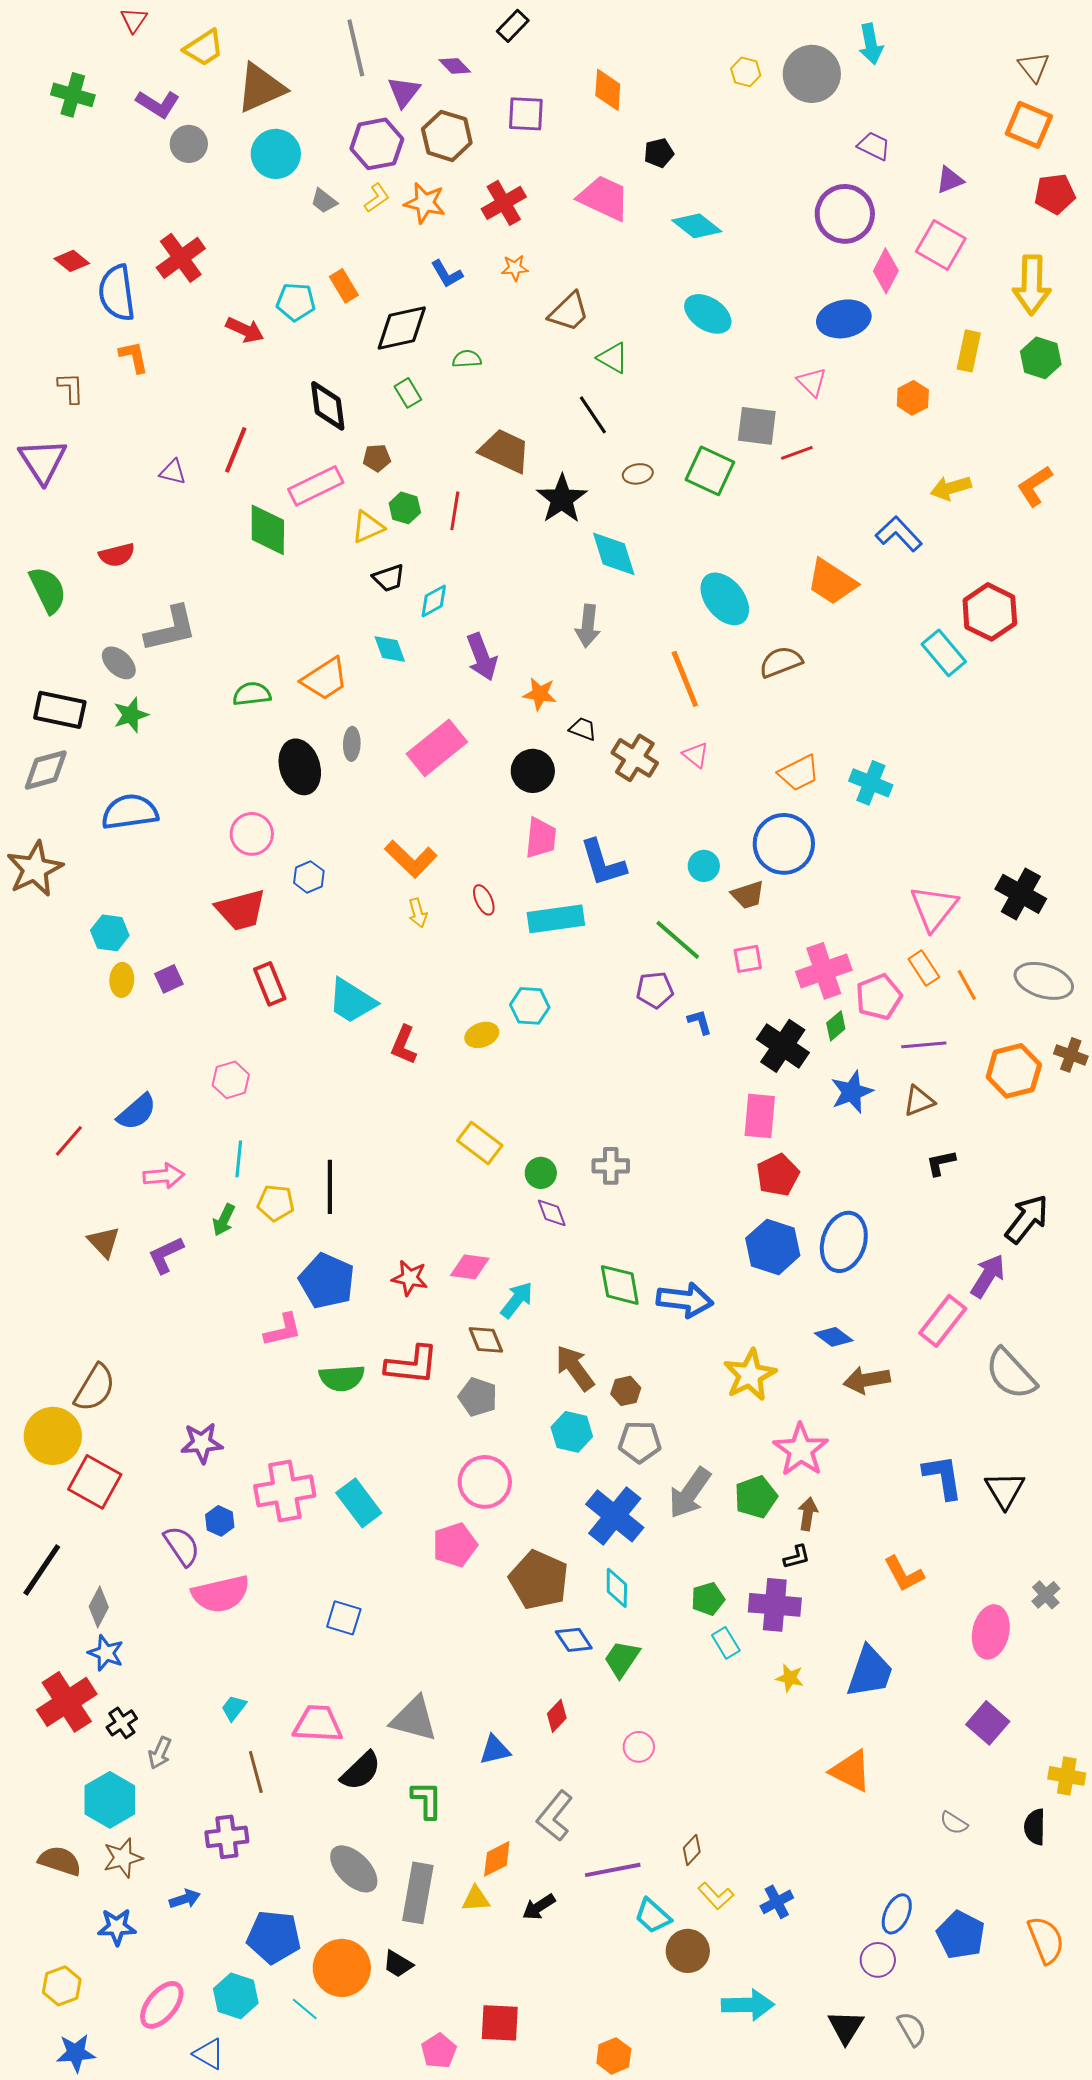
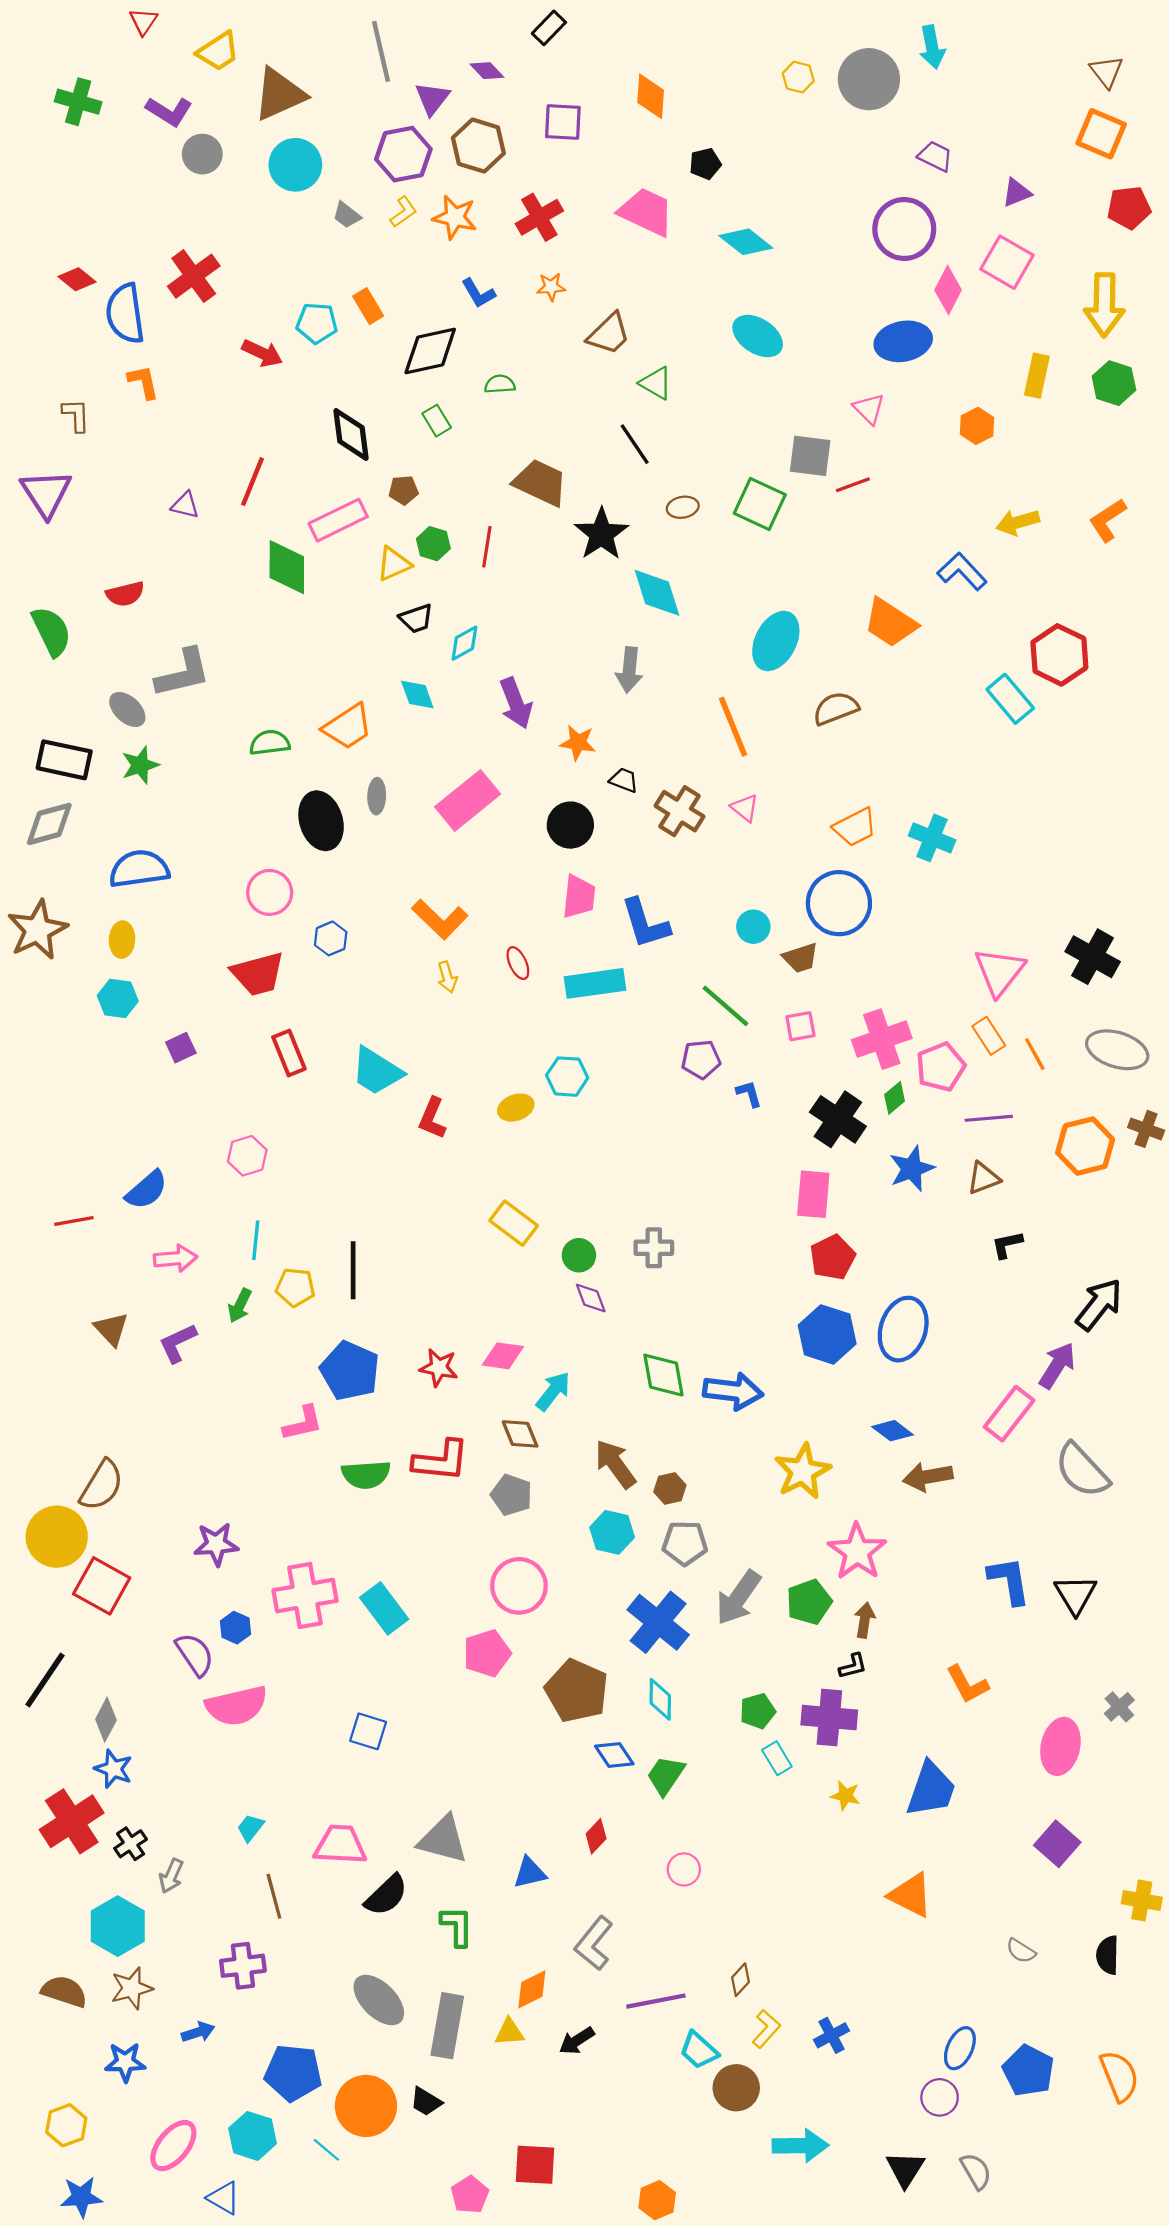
cyan ellipse: (725, 599) -> (776, 641), turned 66
yellow ellipse: (122, 980) -> (122, 940), moved
red line: (69, 1141) -> (74, 1221), turned 39
yellow L-shape: (716, 1896) -> (766, 2029), turned -96

